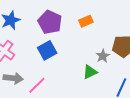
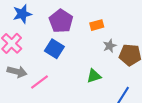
blue square: (47, 50) -> (54, 49), turned -36
gray star: (103, 56) -> (110, 46), moved

